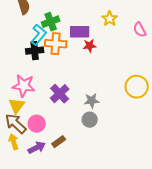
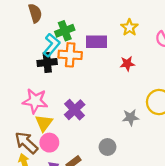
red star: (90, 46) -> (127, 64), moved
gray star: (92, 101) -> (131, 117), moved
yellow triangle: (17, 106) -> (44, 123), moved
gray circle: (90, 120) -> (108, 147), moved

